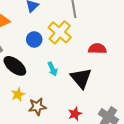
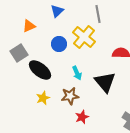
brown star: (37, 107) -> (70, 96), moved
red star: (75, 114) -> (82, 117), moved

